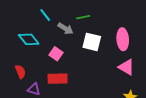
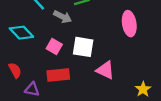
white square: (92, 42) -> (83, 47), moved
pink triangle: (126, 67) -> (105, 70), moved

